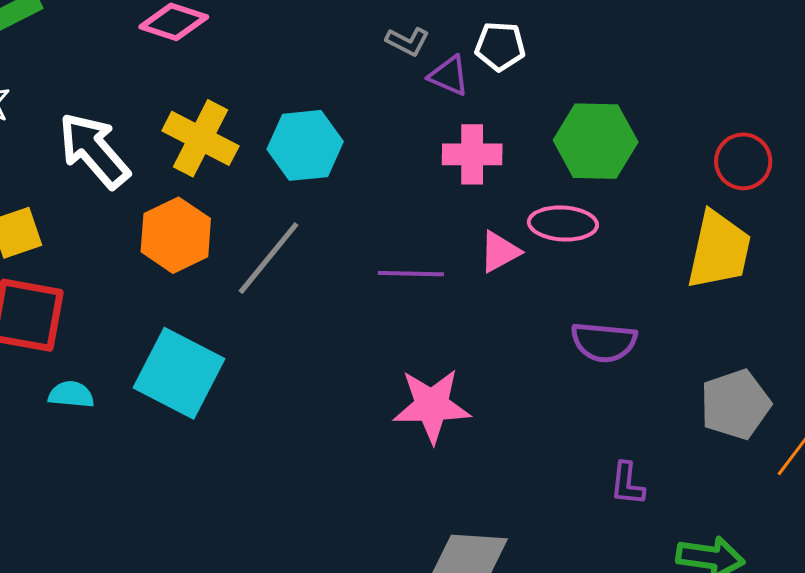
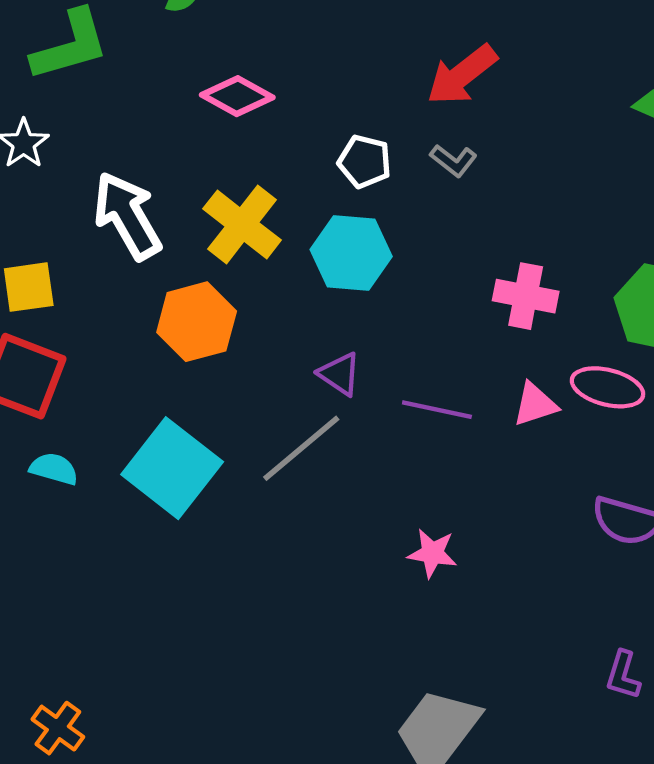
gray L-shape: (407, 41) -> (453, 161), moved
white pentagon: (500, 46) -> (365, 162), moved
purple triangle: (449, 76) -> (340, 374), moved
gray line: (269, 258) -> (301, 448), moved
pink star: (432, 406) -> (432, 553), size x0.6

